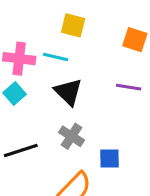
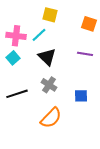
cyan line: (56, 57) -> (39, 35), turned -56
blue square: (110, 158) -> (81, 96), moved

